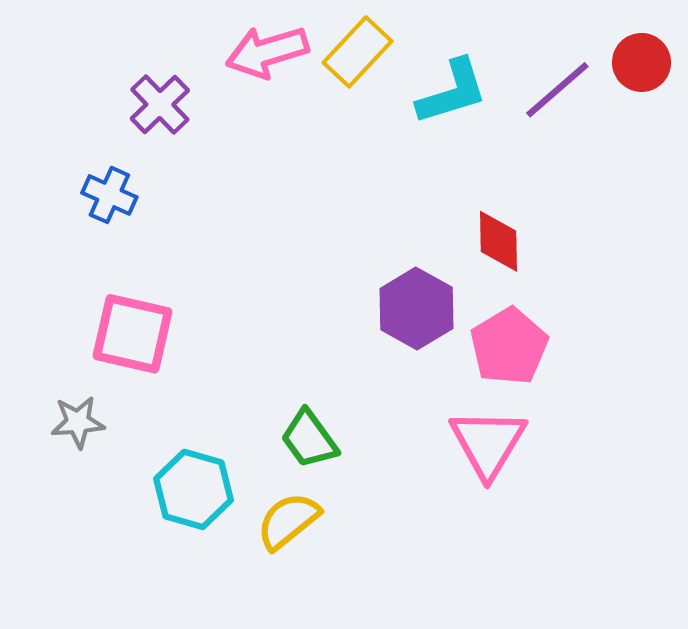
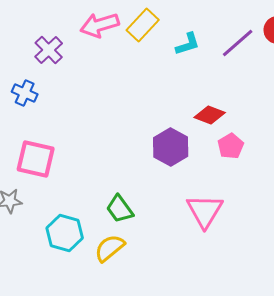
cyan L-shape: (452, 92) -> (188, 44), size x0.7
red diamond: (498, 241) -> (210, 115), turned -68
pink pentagon: (509, 346) -> (231, 146), moved, size x0.7

